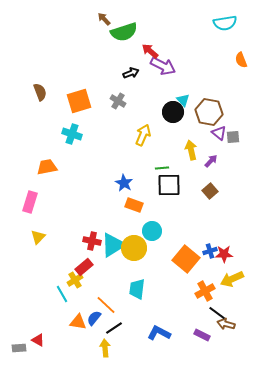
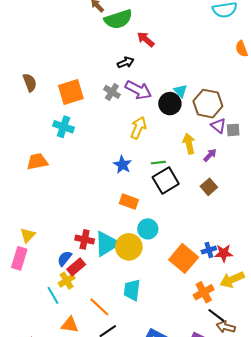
purple arrow: (163, 66) -> (138, 90), moved
blue star: (124, 183) -> (123, 165), moved
black square: (169, 185) -> (166, 180), turned -30
pink rectangle: (30, 202) -> (19, 258), moved
blue semicircle: (94, 318) -> (65, 258), moved

